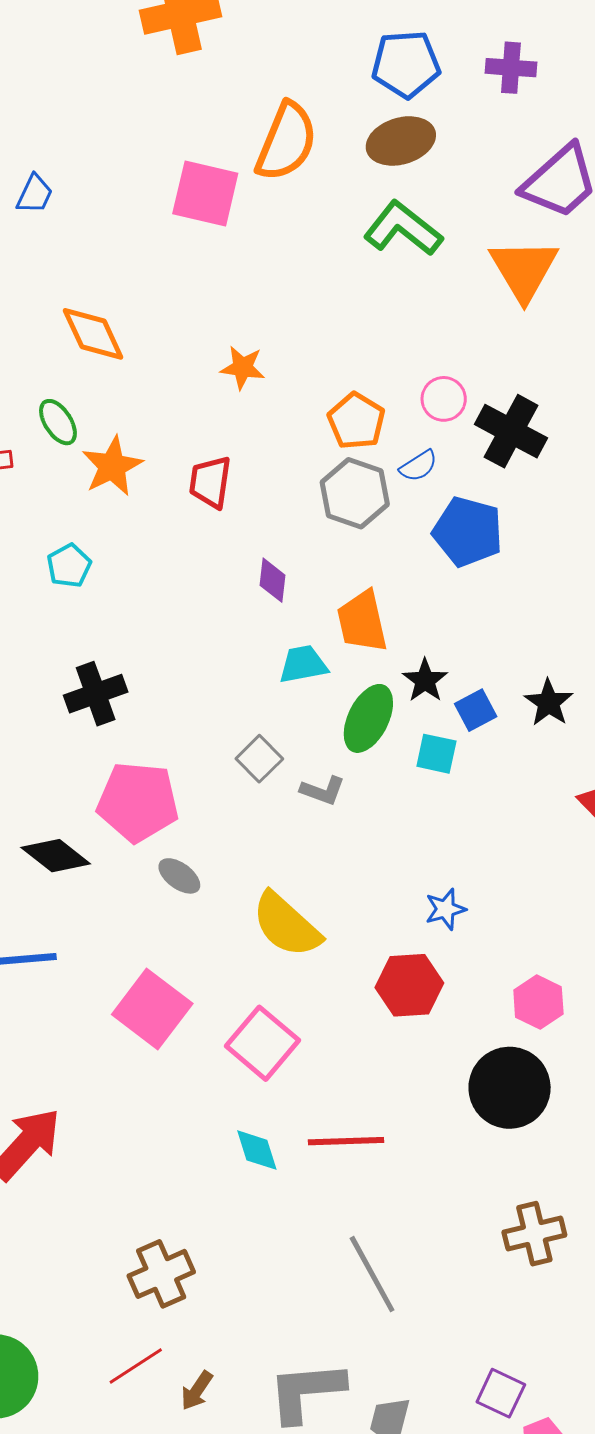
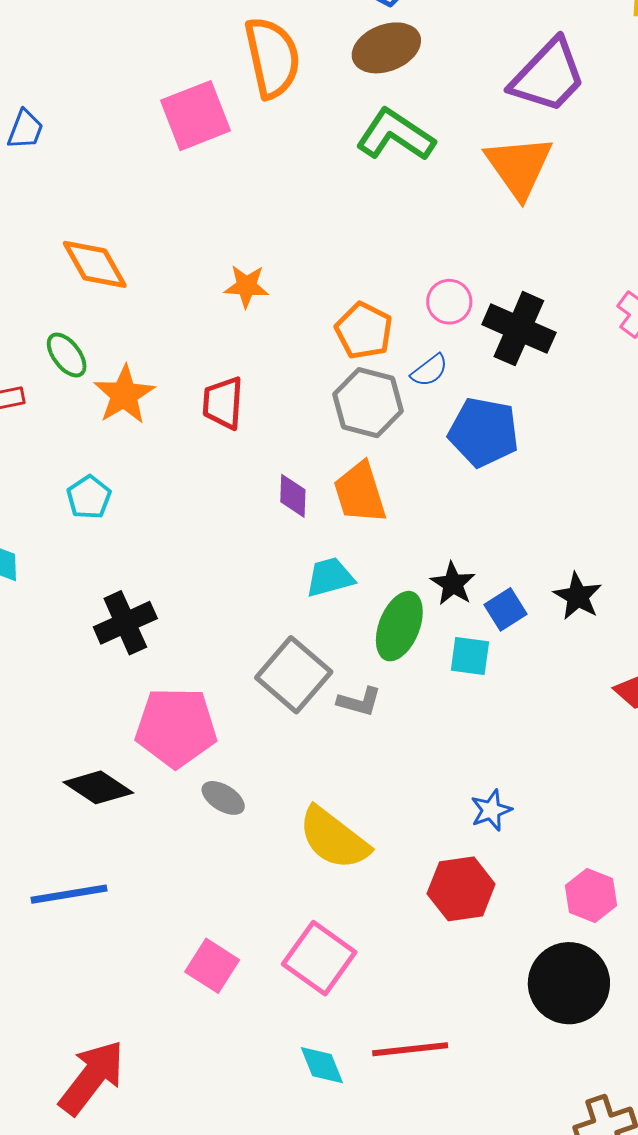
orange semicircle: (286, 142) -> (272, 58), turned -30
pink square: (205, 193) -> (196, 116), turned -30
orange trapezoid: (362, 621) -> (360, 493), moved
gray square: (259, 759) -> (294, 675), size x1.6
pink square: (152, 1009) -> (212, 966), moved, size x0.7

